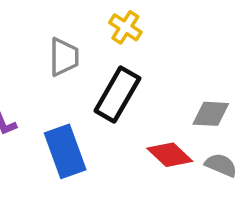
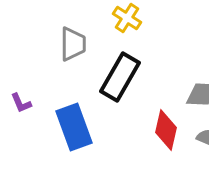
red diamond: (170, 155) -> (166, 130), turned 60

